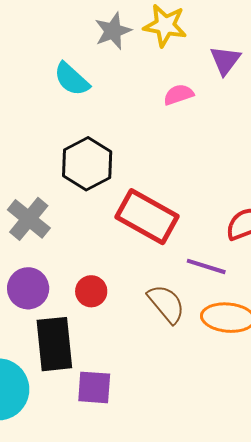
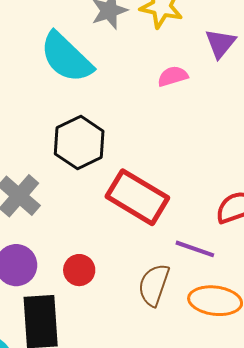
cyan semicircle: (72, 79) -> (66, 57), size x1.5
brown semicircle: (166, 304) -> (154, 285), turned -123

